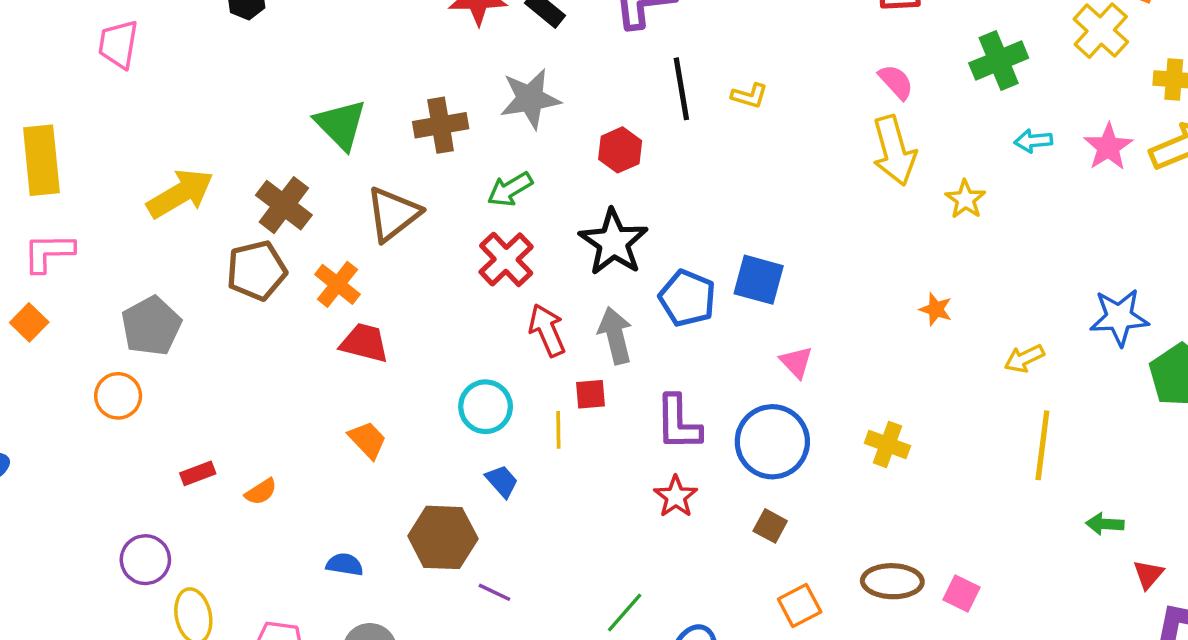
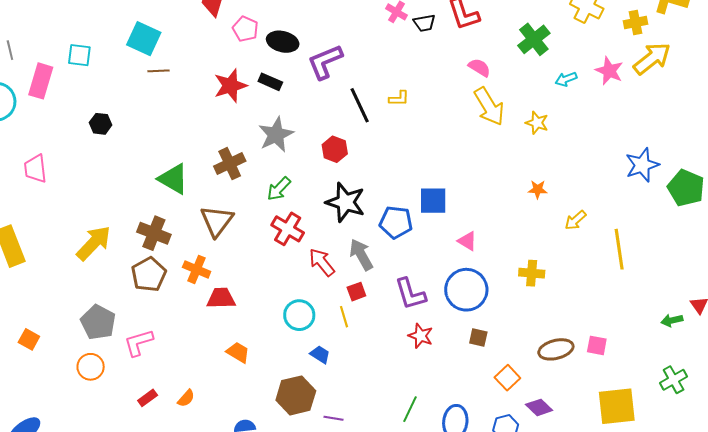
pink L-shape: (49, 253) -> (139, 343), moved
yellow arrow: (1024, 359) -> (575, 220), moved
green arrow: (1105, 524) -> (672, 320), moved

